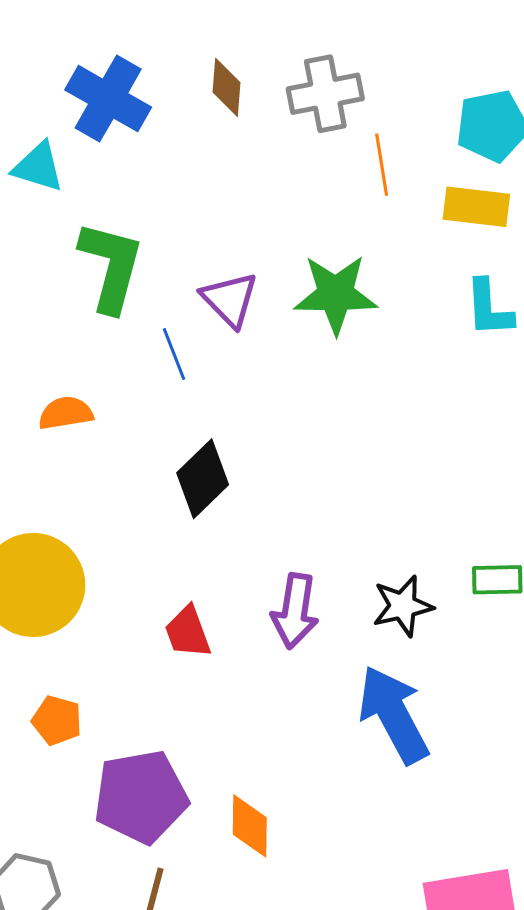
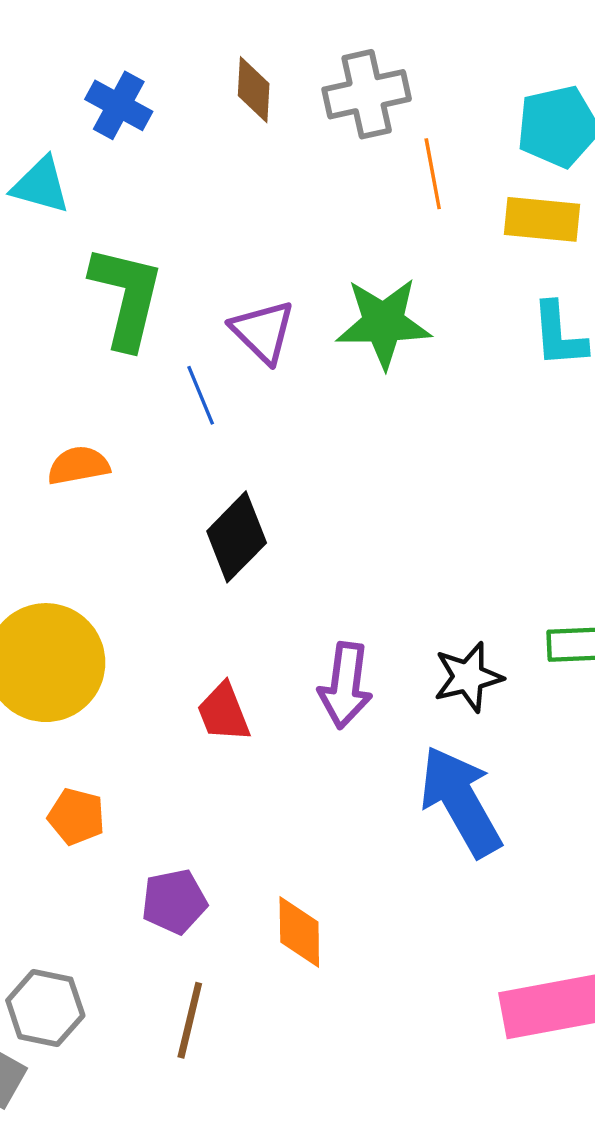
blue cross: (108, 99) -> (119, 105), size x0.7
purple pentagon: (141, 797) -> (174, 902), size x0.6

